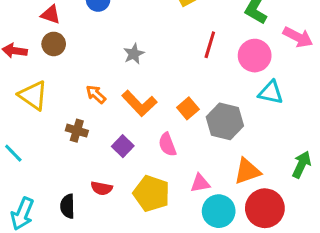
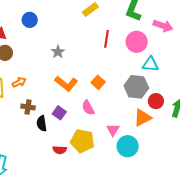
orange arrow: (96, 94) -> (19, 82), moved, turned 120
gray hexagon: (225, 121) -> (136, 87), moved
pink triangle: (200, 183) -> (113, 130), turned -40
red semicircle: (102, 188) -> (60, 150), moved
black semicircle: (68, 206) -> (42, 123), moved
red circle: (265, 208) -> (156, 101), moved, size x0.6

